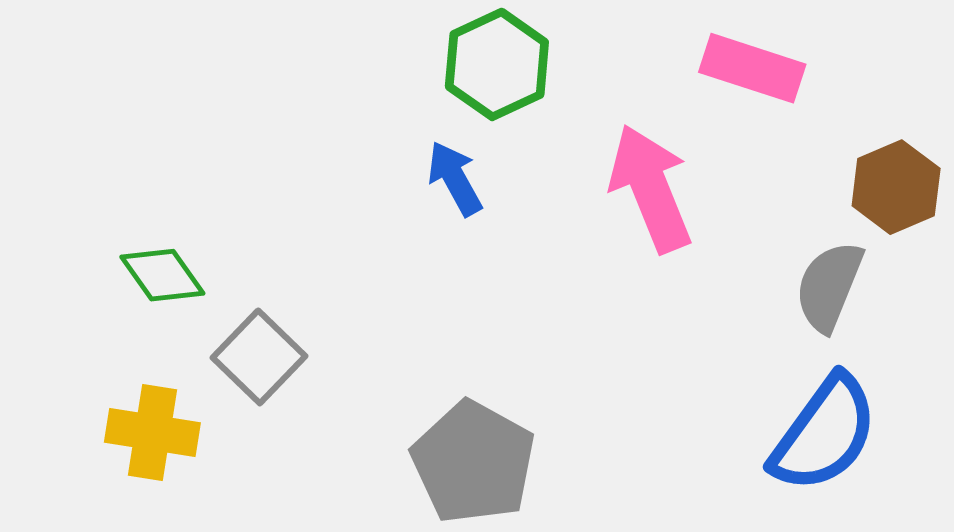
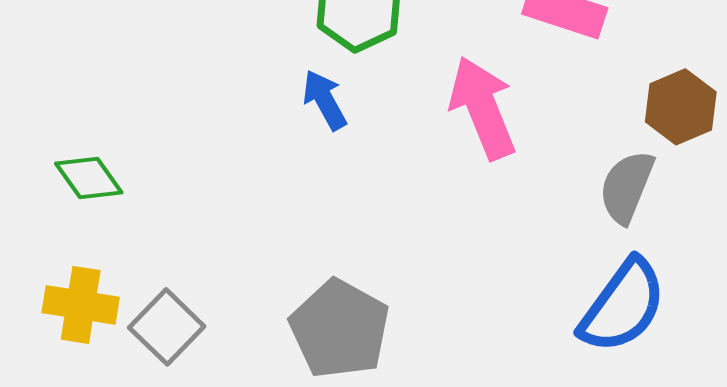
gray square: (259, 357) -> (167, 327), moved

